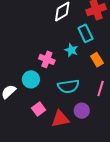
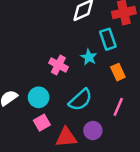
cyan circle: (31, 79) -> (39, 97), moved
cyan semicircle: (68, 86) -> (80, 100), turned -40

